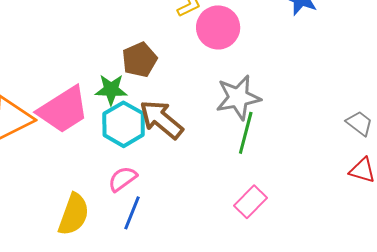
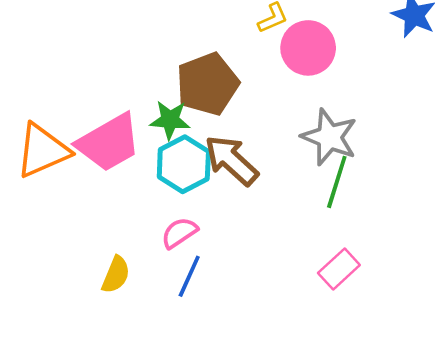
brown pentagon: (140, 60) -> (208, 84), size x1.4
gray star: (238, 98) -> (329, 137), turned 30
yellow semicircle: (74, 214) -> (116, 275), size x0.7

